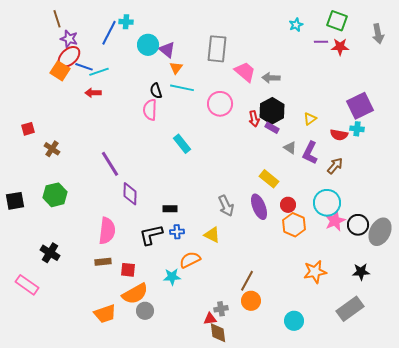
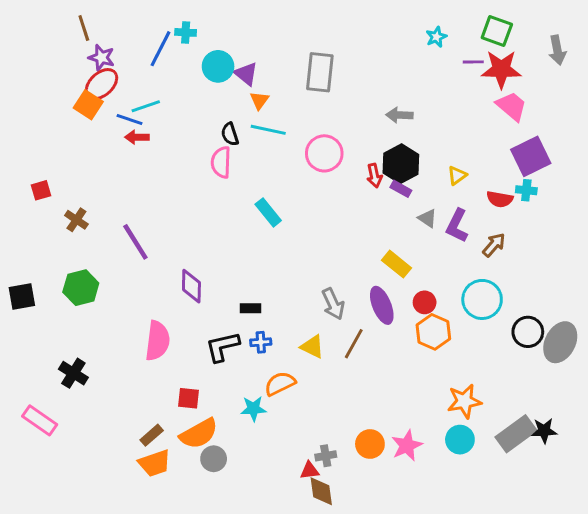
red star: (340, 47) -> (501, 69), size x1.5
blue line: (84, 67) -> (130, 119), moved
pink trapezoid: (245, 72) -> (512, 106), moved
purple line: (110, 164) -> (135, 242), moved
pink star: (335, 221) -> (407, 445), moved
brown rectangle: (103, 262) -> (152, 435), moved, turned -35
black star: (361, 272) -> (544, 431), moved
brown line: (247, 281) -> (354, 344), moved
gray rectangle: (350, 309) -> (516, 434), moved
cyan circle: (294, 321) -> (460, 440), moved

